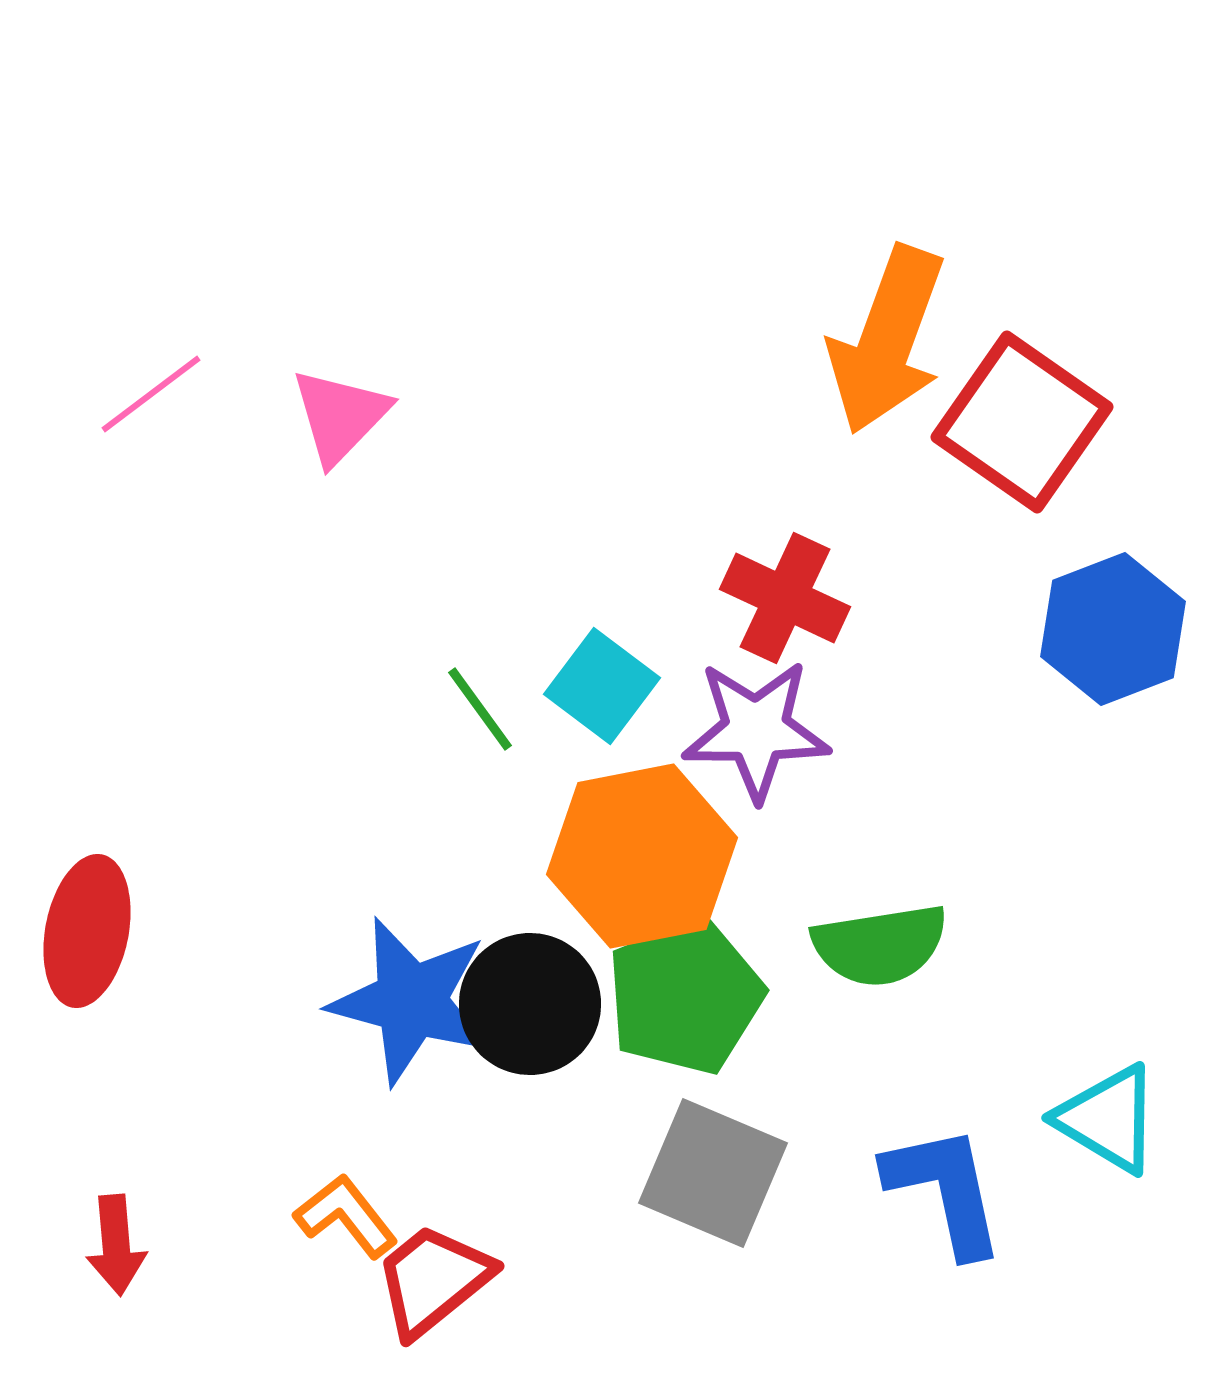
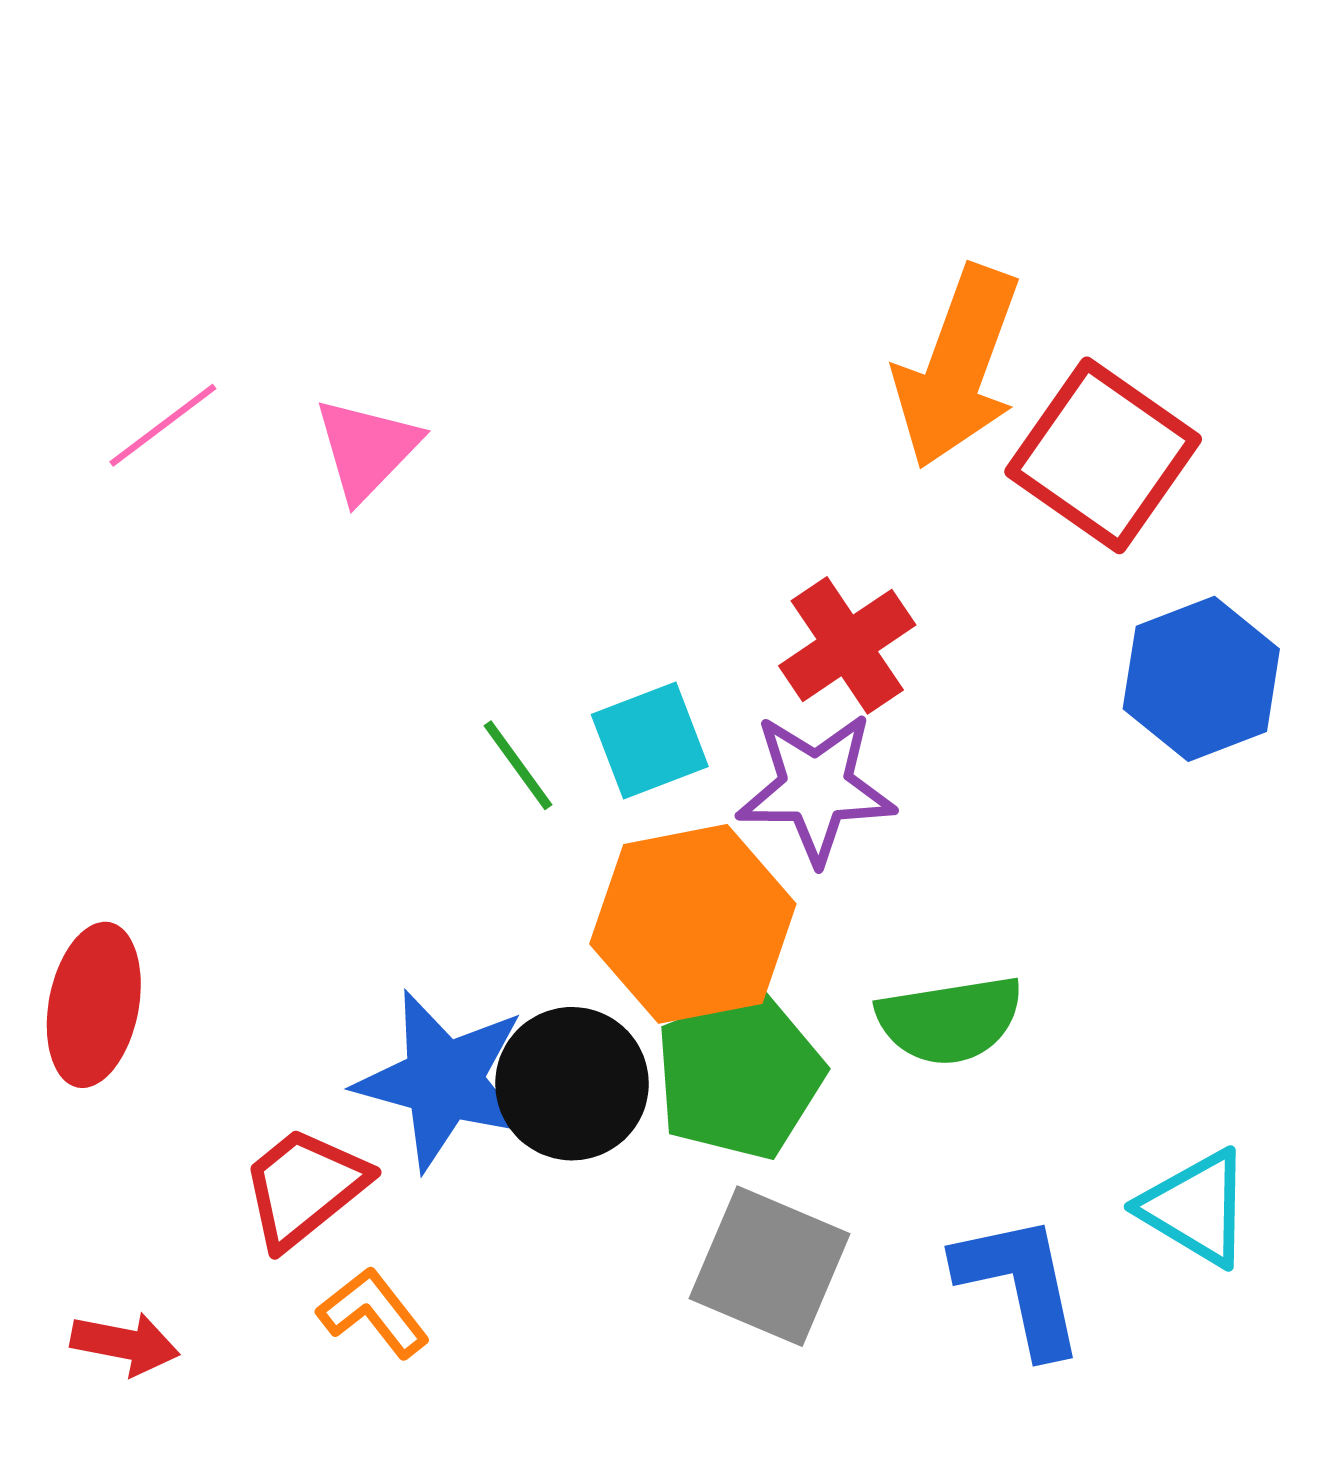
red cross: (785, 598) -> (847, 645), turned 31
cyan square: (602, 686) -> (650, 740), turned 32
red arrow: (116, 1245) -> (125, 1344), turned -74
red trapezoid: (433, 1280) -> (304, 1187), moved

